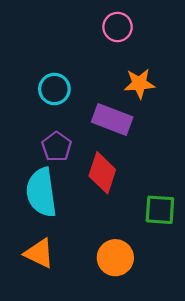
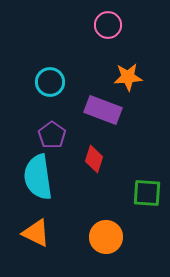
red diamond: (102, 173) -> (94, 159), size x0.7

